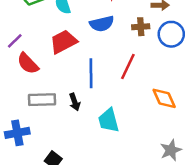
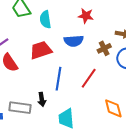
brown cross: (141, 27) -> (104, 48), turned -32
gray rectangle: (42, 100) -> (20, 108), moved

